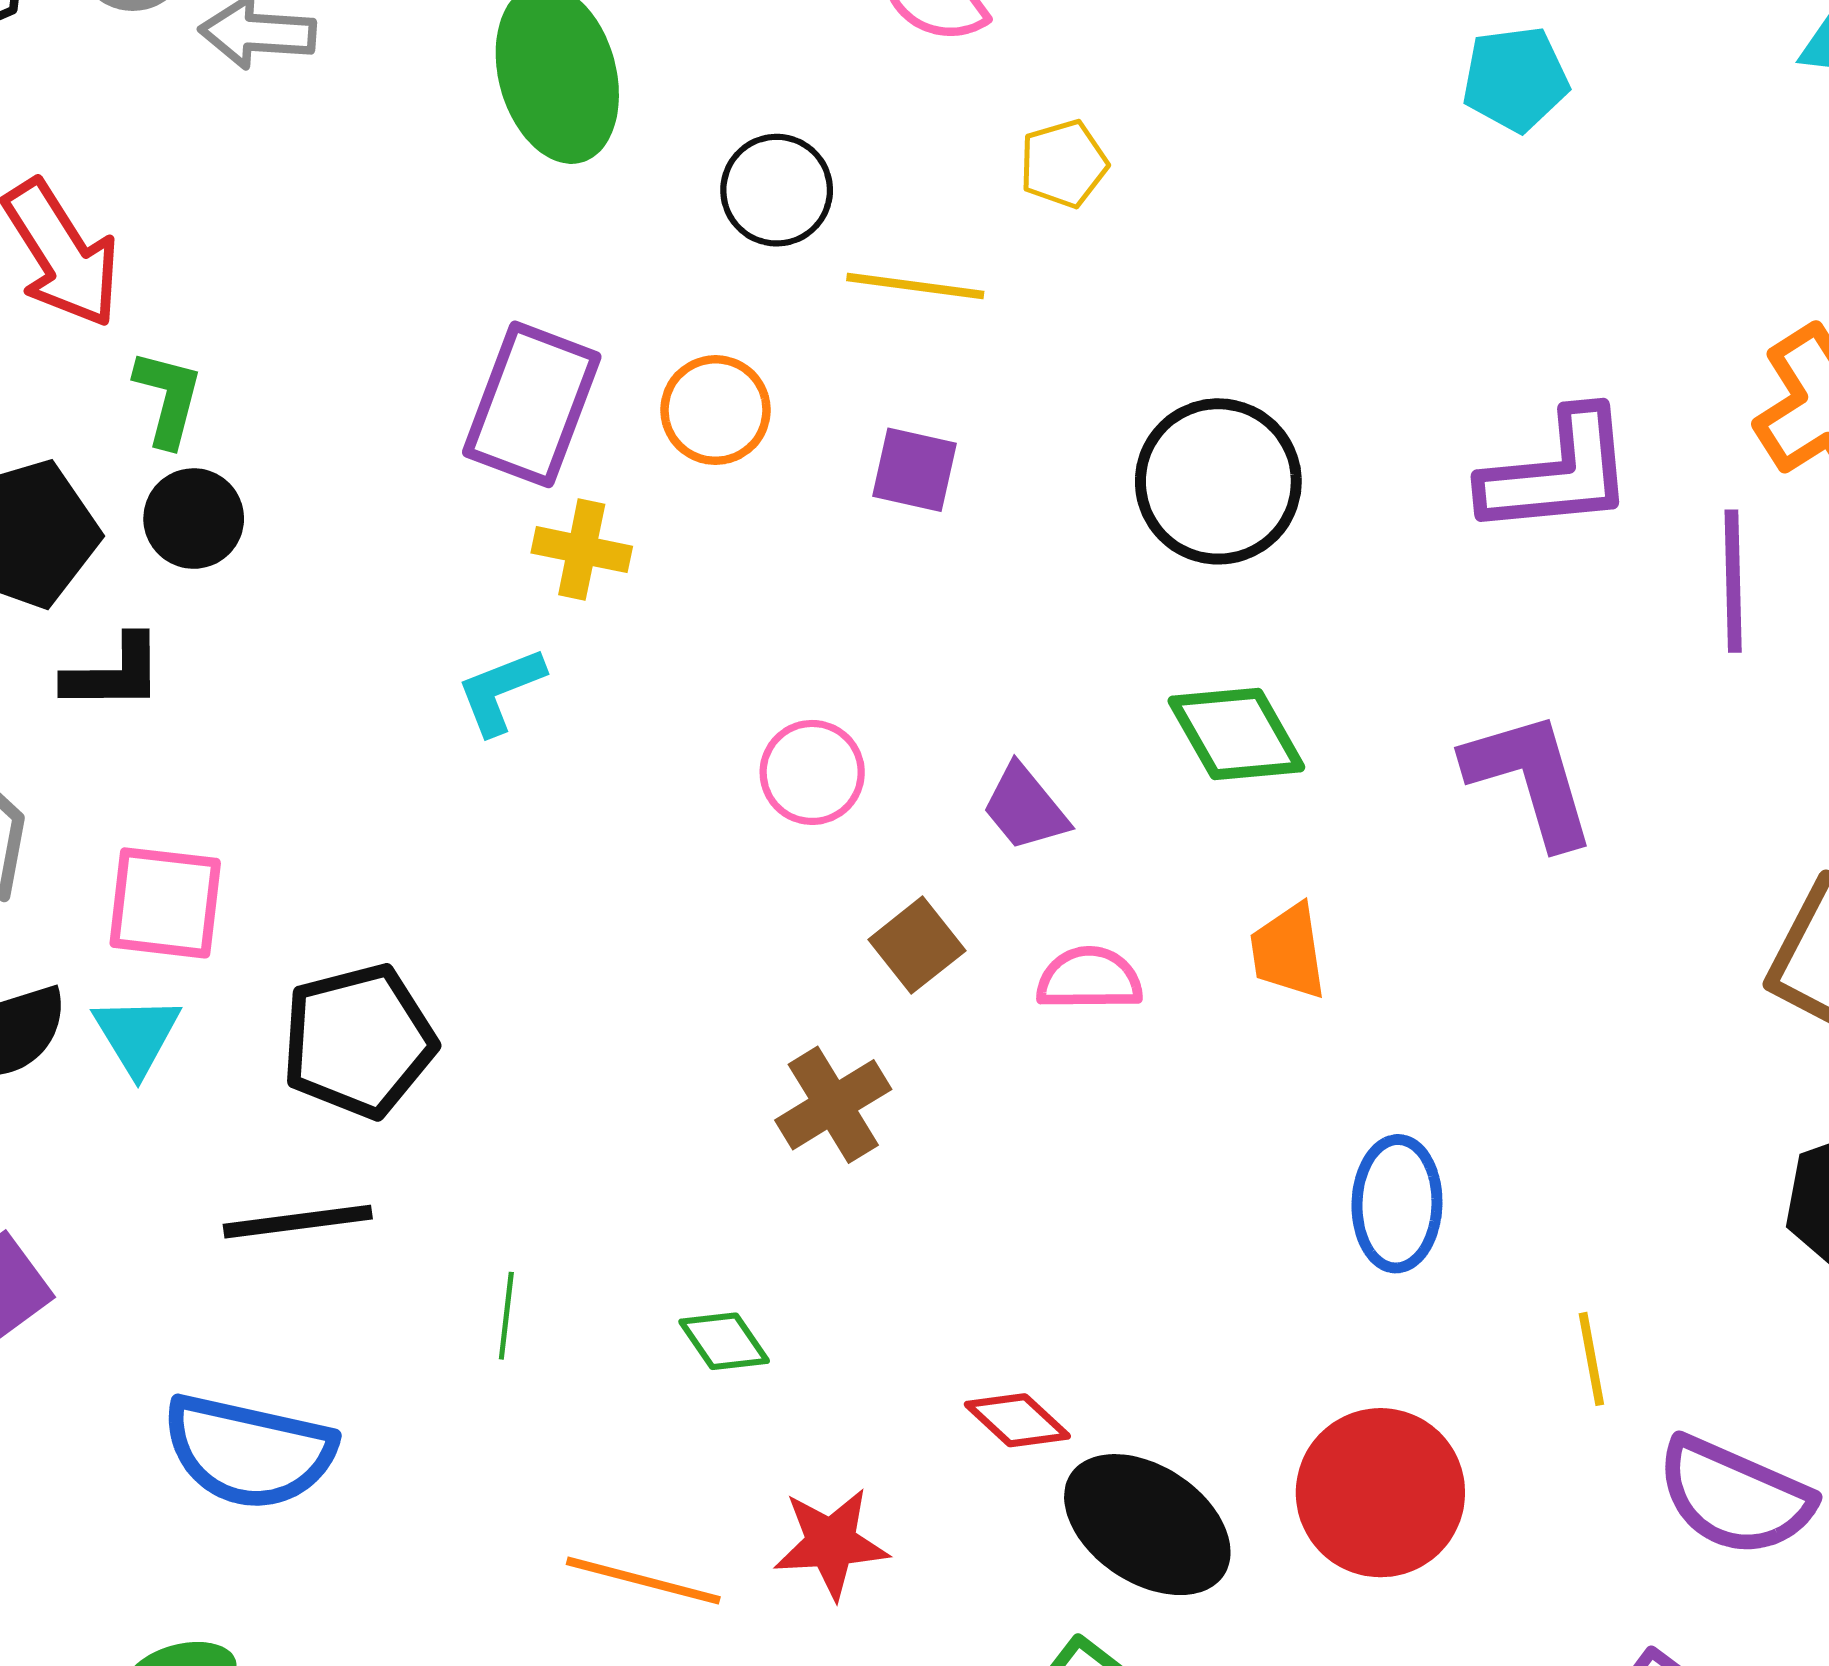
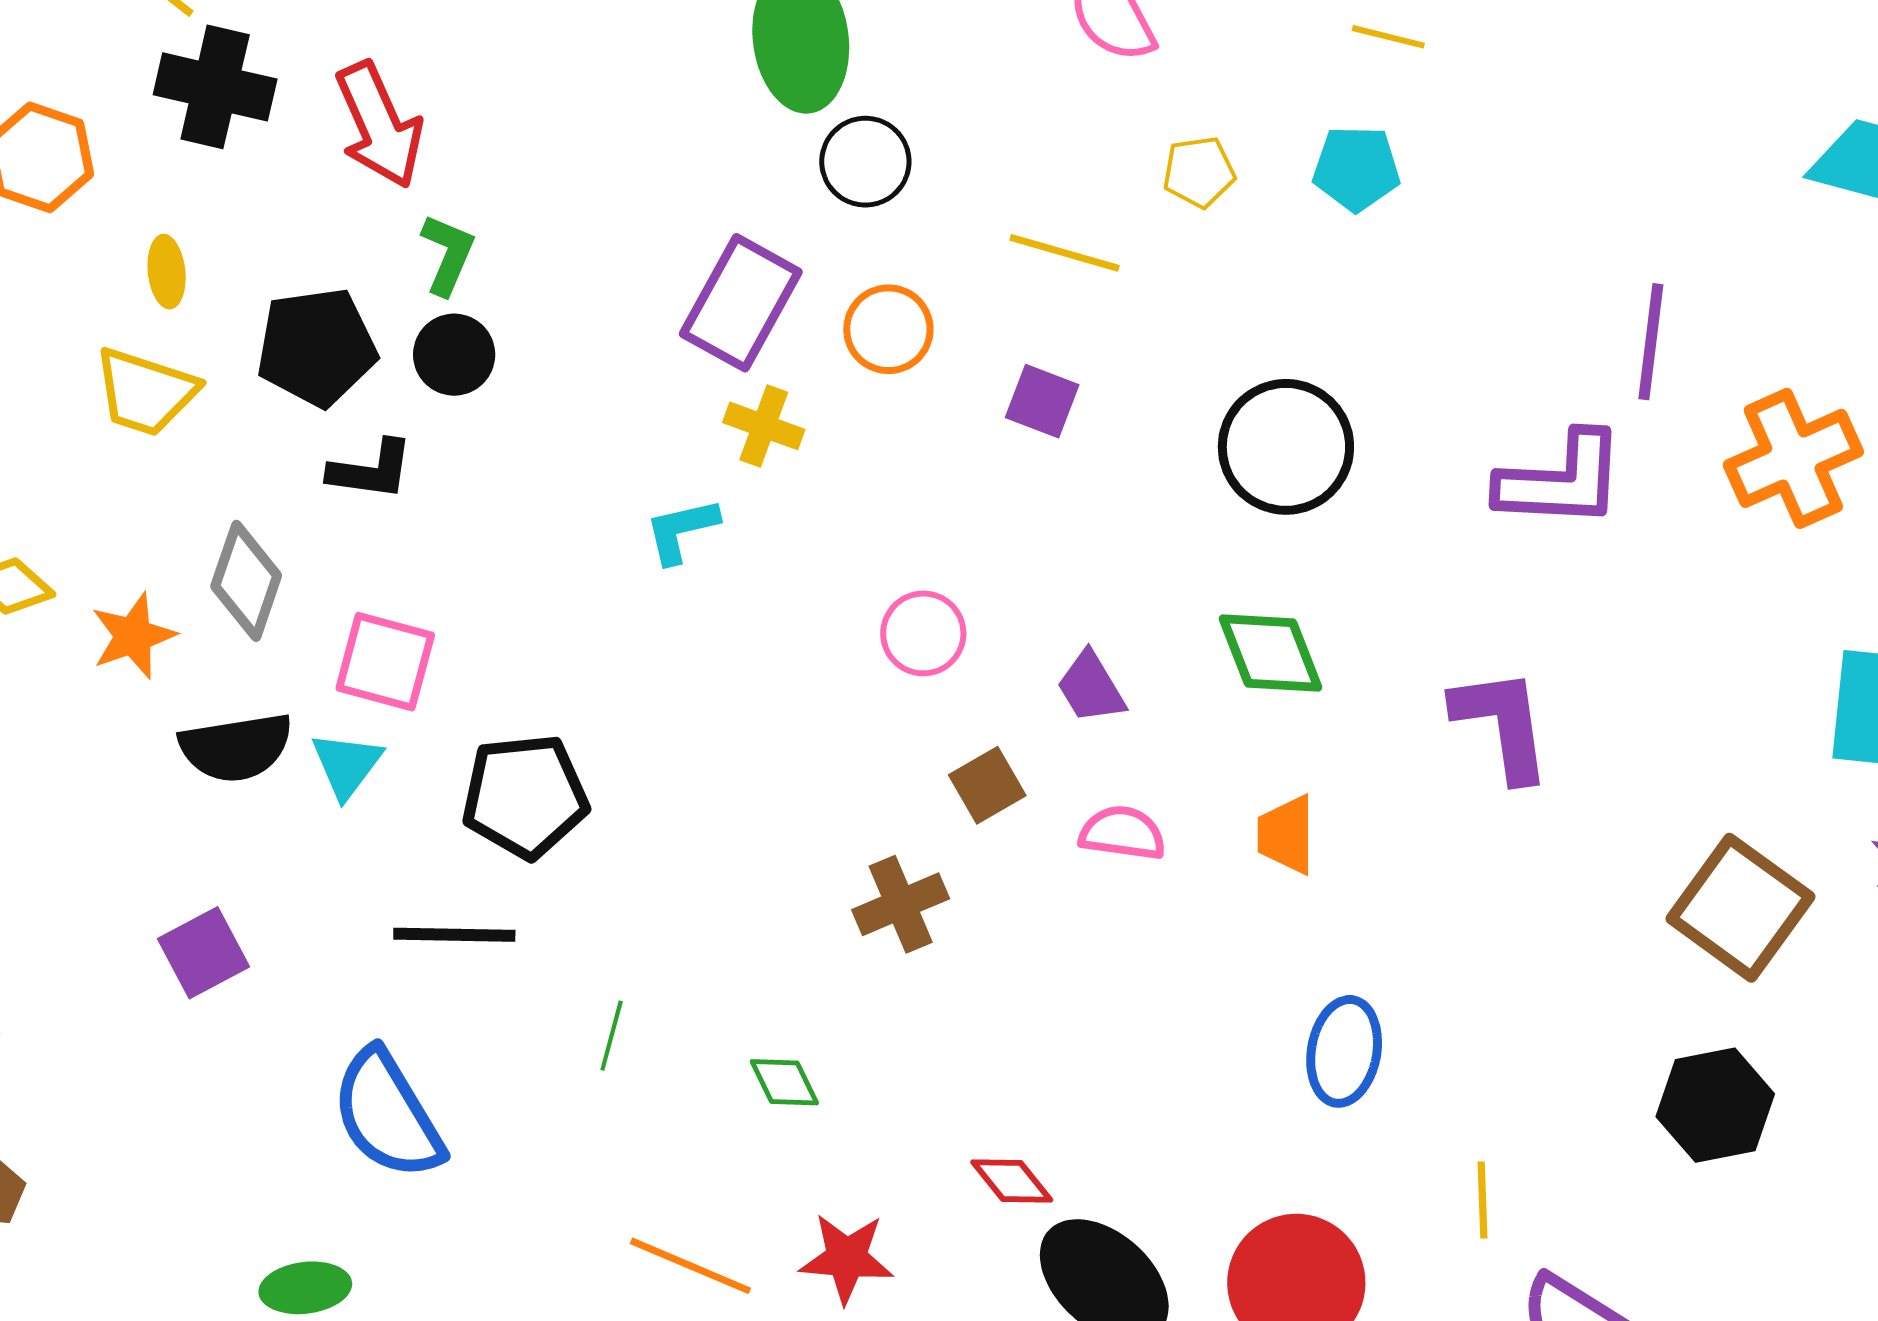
cyan pentagon: (1515, 79) -> (1356, 168), moved
black circle: (777, 190) -> (865, 162), moved
purple line: (1733, 581) -> (1651, 342), moved
blue semicircle: (249, 1451) -> (387, 1115), turned 38

